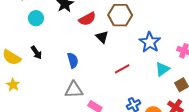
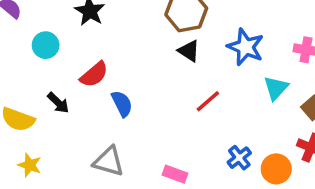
red semicircle: (87, 19) -> (94, 75), moved
black triangle: (102, 37) -> (189, 51), moved
gray triangle: (74, 90) -> (109, 161), moved, turned 30

